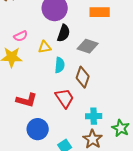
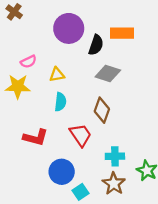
black semicircle: (64, 33) -> (96, 45), moved
cyan semicircle: (60, 65) -> (60, 102), moved
blue circle: (38, 129) -> (62, 172), moved

